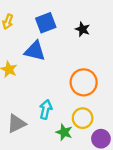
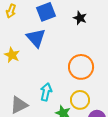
blue triangle: (35, 51) -> (36, 38), turned 35

